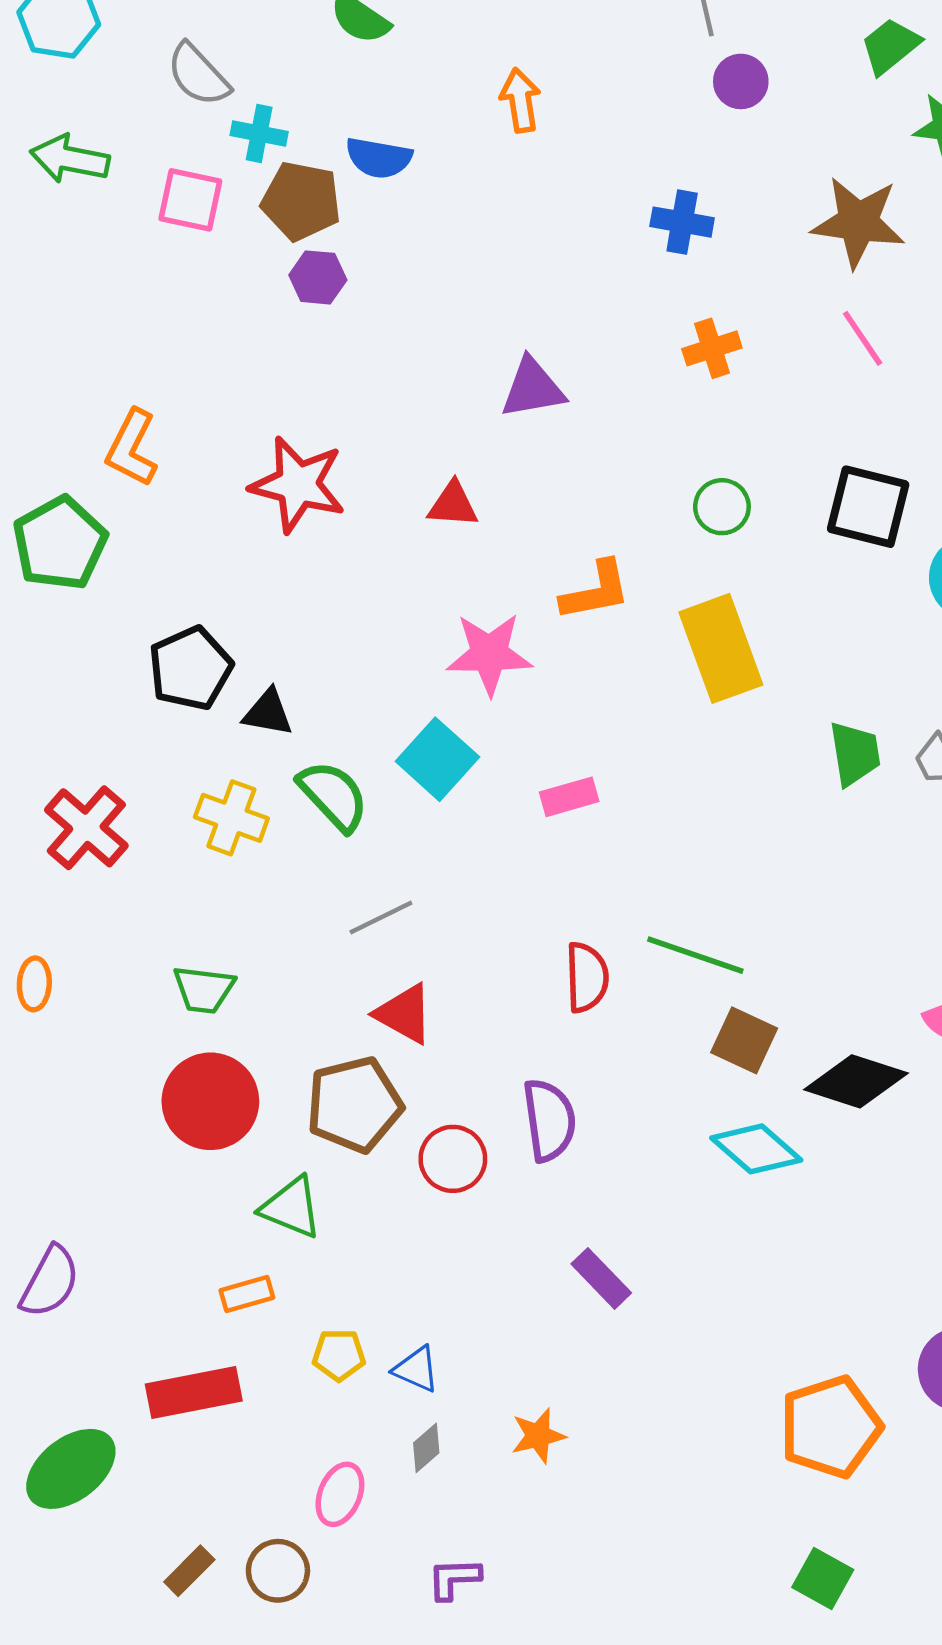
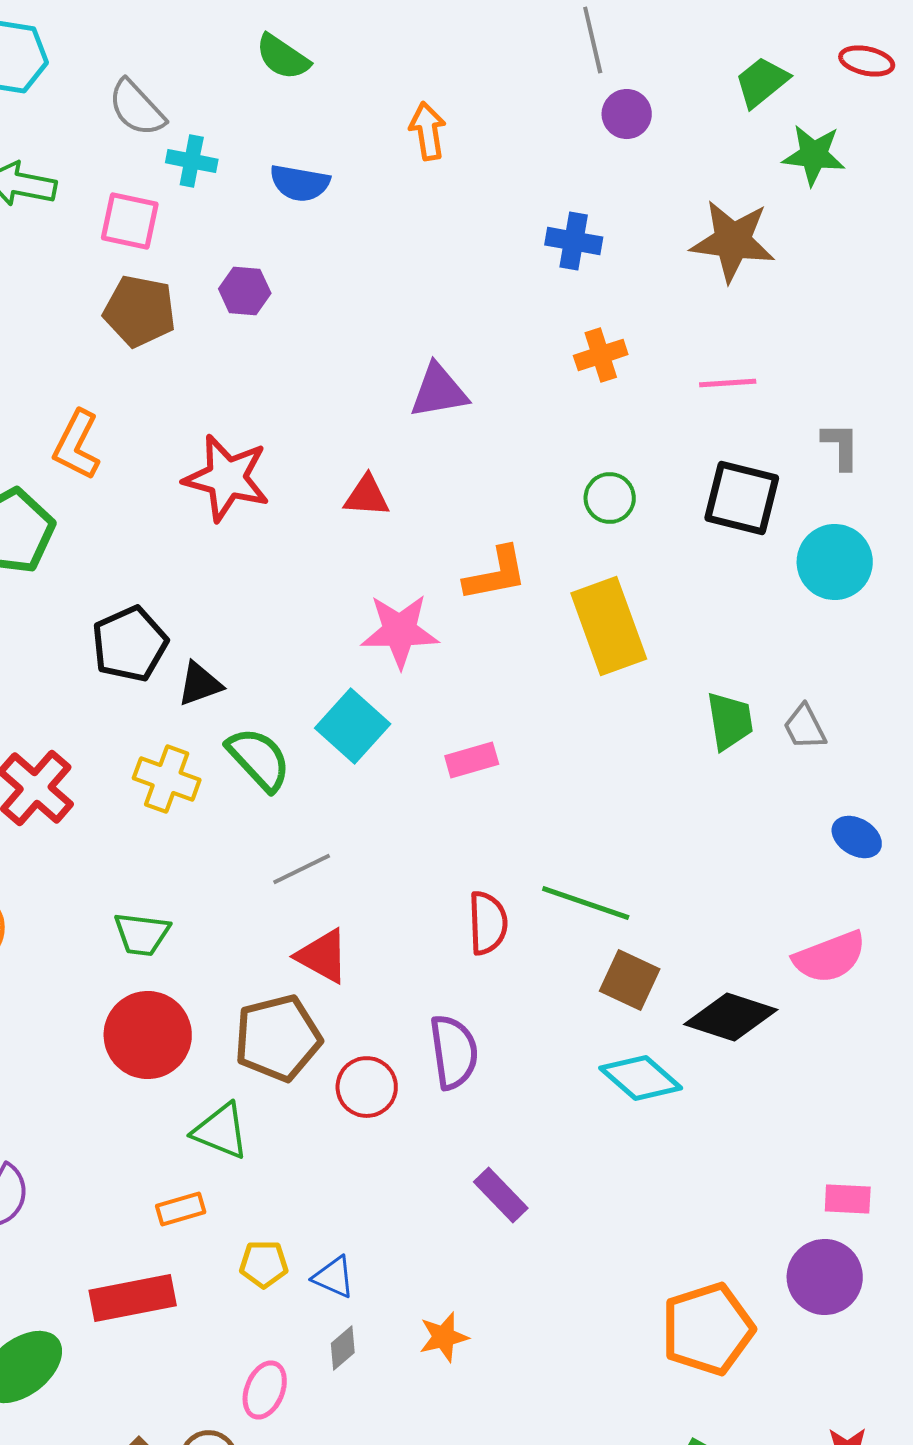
brown pentagon: (301, 201) -> (140, 311), moved
pink line: (863, 338) -> (728, 383), moved, turned -60
black triangle: (268, 713) -> (200, 684), turned -30

